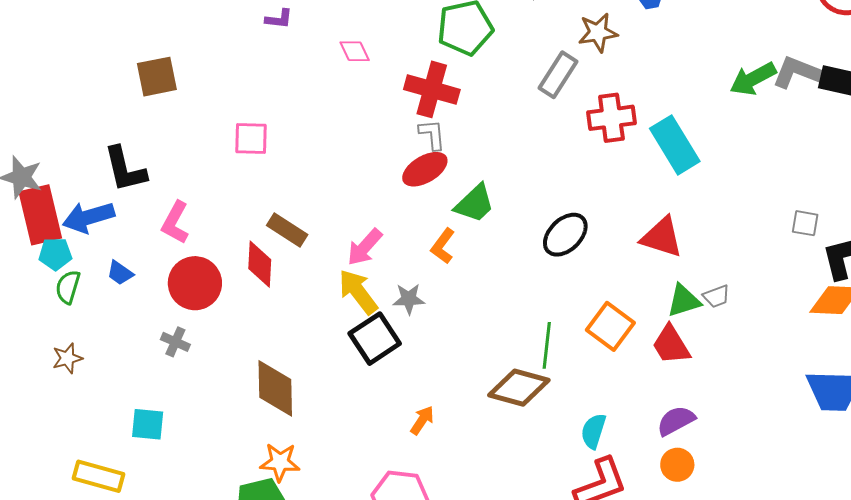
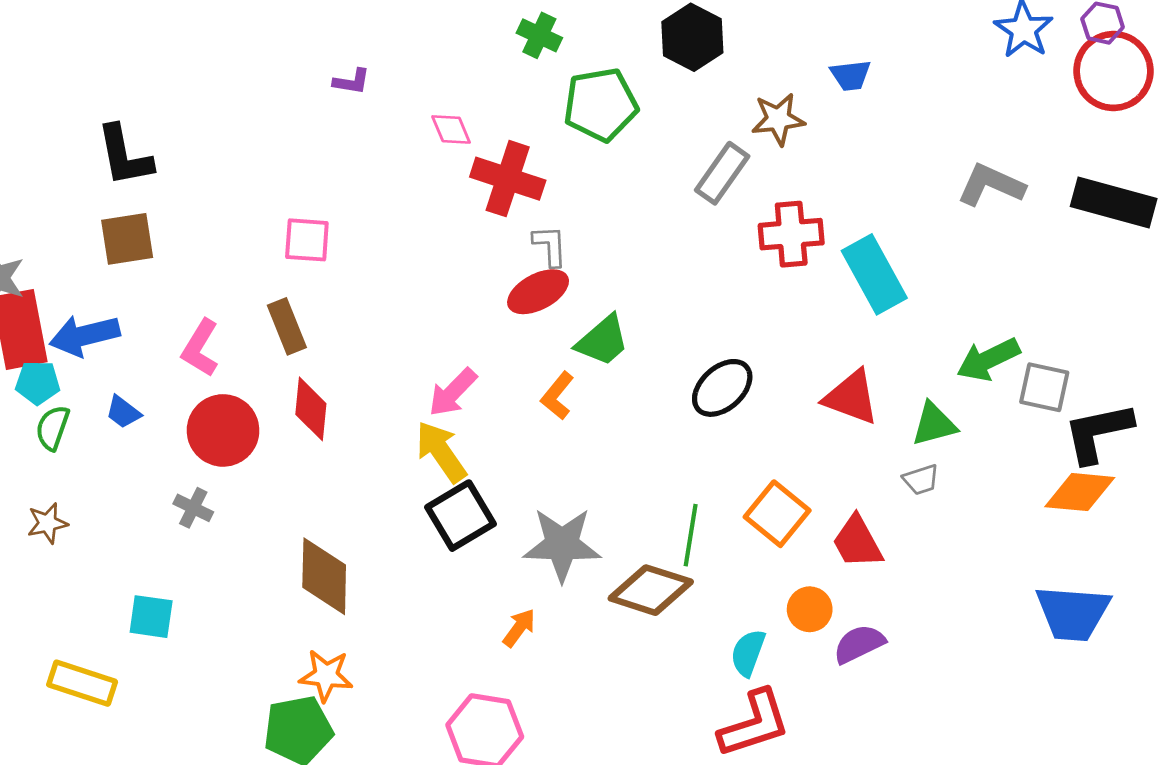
gray L-shape: (798, 72) -> (991, 185), moved
brown square: (157, 77) -> (127, 239), moved
green arrow: (753, 79) -> (988, 359), moved
red cross: (432, 89) -> (508, 179), moved
black L-shape: (125, 169) -> (124, 156), moved
gray square: (805, 223) -> (1044, 387), size x1.4
brown rectangle: (287, 230) -> (287, 326), moved, turned 33
gray star: (409, 299) -> (562, 545), moved, size x1.8
green triangle: (684, 301) -> (934, 424), moved
orange circle: (677, 465) -> (810, 609), moved

